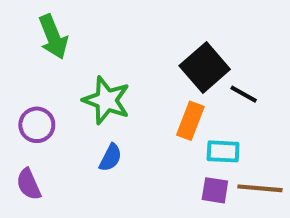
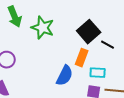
green star: (106, 100) -> (43, 28), moved
blue semicircle: (111, 158) -> (65, 76), moved, size x1.5

